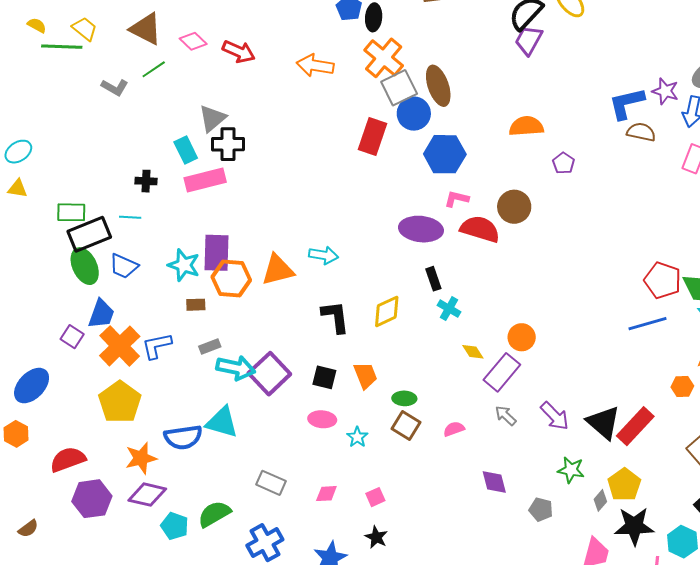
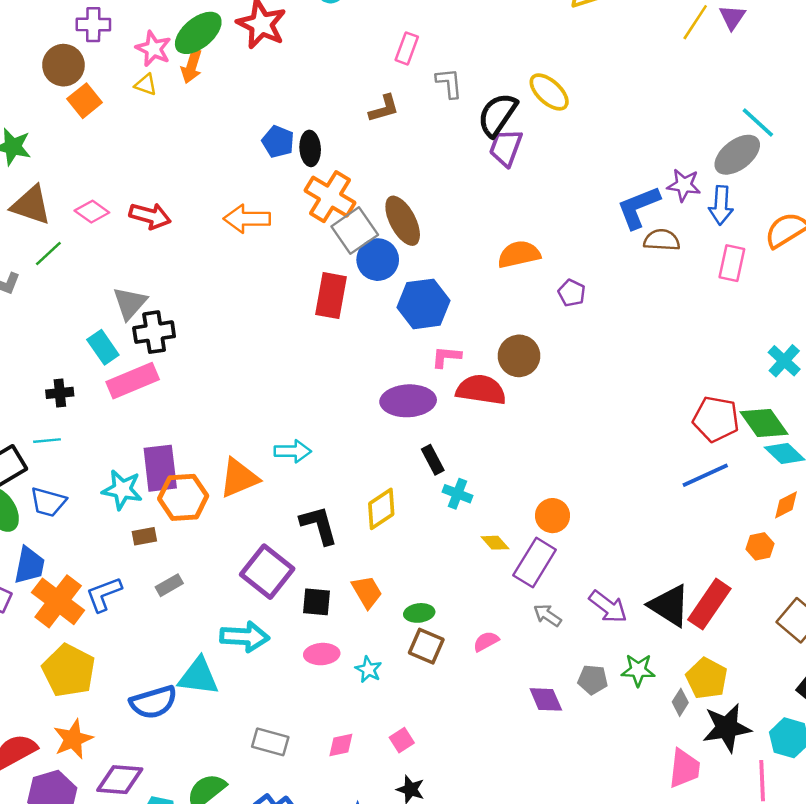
cyan arrow: (236, 368) -> (245, 637), moved
purple square: (269, 374) -> (267, 572), moved
orange star: (141, 458) -> (73, 739), moved
gray pentagon: (541, 509) -> (593, 680), moved

